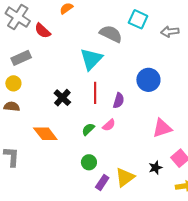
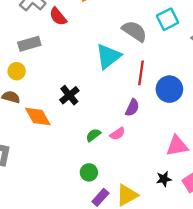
cyan square: (138, 19) -> (168, 19), turned 30
red line: (95, 93) -> (141, 73), moved
orange diamond: (45, 134) -> (38, 116), moved
black star: (155, 168) -> (164, 179), moved

